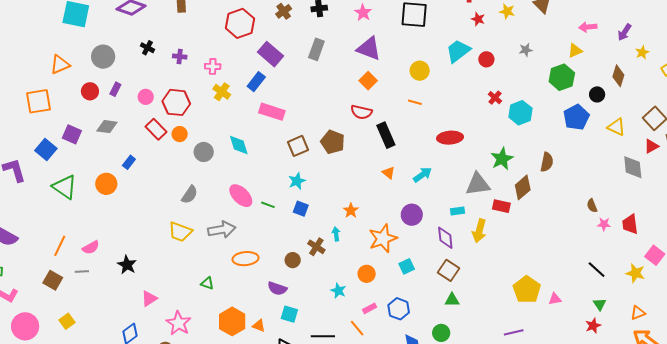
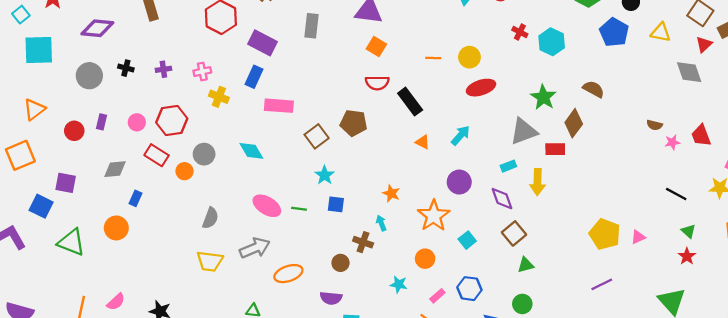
gray circle: (103, 57) -> (89, 76), moved
yellow circle: (420, 71) -> (469, 57), moved
gray diamond: (107, 127) -> (115, 169), moved
orange circle: (180, 134) -> (185, 171), moved
gray circle: (204, 152) -> (204, 154), moved
brown semicircle: (547, 162) -> (594, 89), turned -60
brown semicircle: (592, 206) -> (654, 125), turned -40
brown square: (449, 270) -> (514, 233), turned 30

